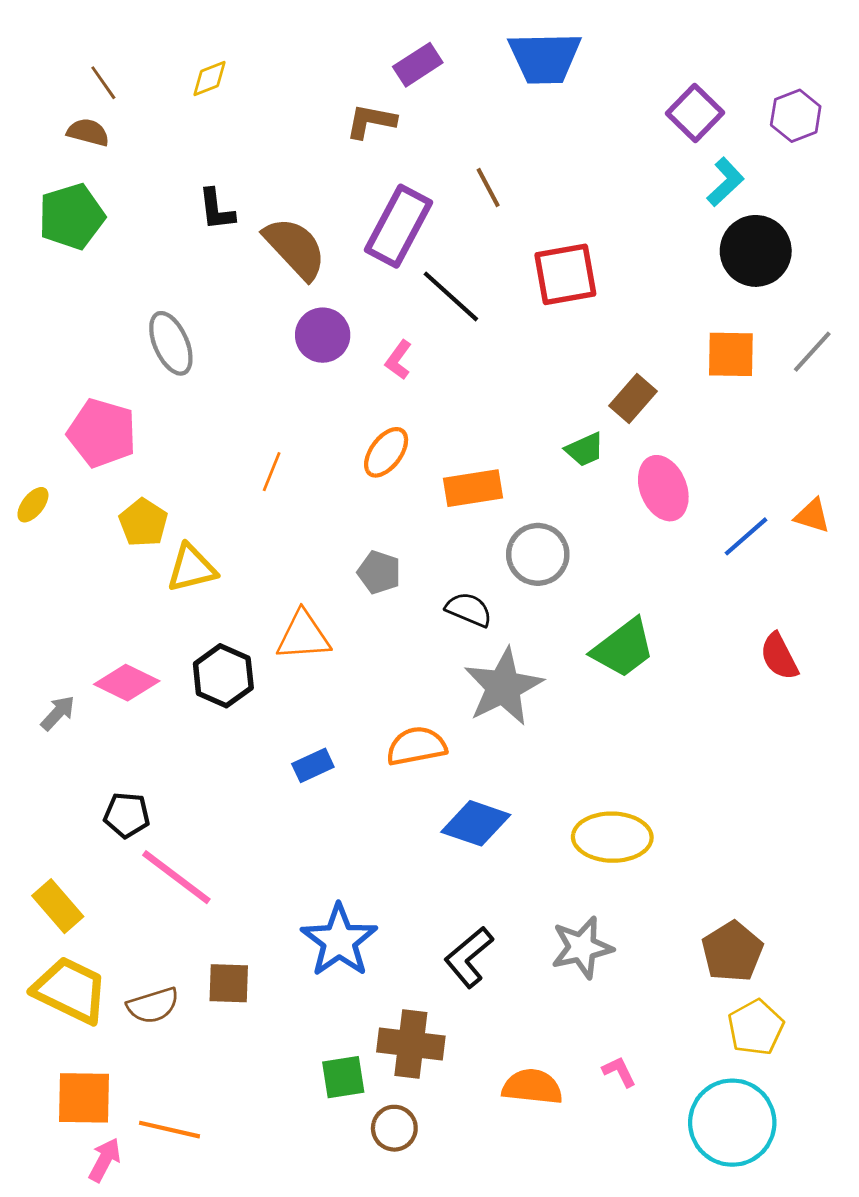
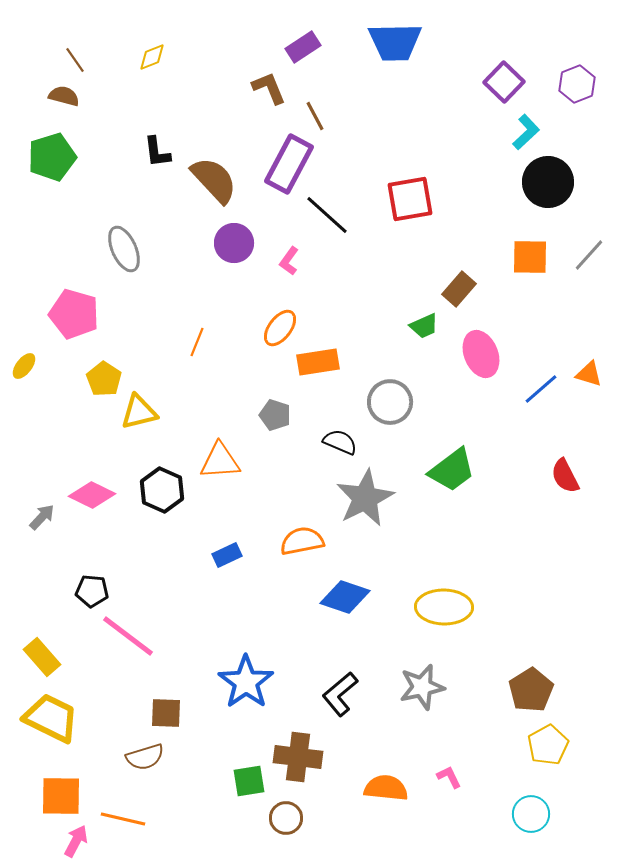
brown L-shape: (371, 121) -> (269, 88), turned 57
brown line: (488, 187) -> (315, 116), moved
orange rectangle: (473, 488) -> (318, 362), moved
brown semicircle: (153, 1005) -> (145, 757), moved
cyan circle: (732, 1123) -> (531, 814), size x0.6

